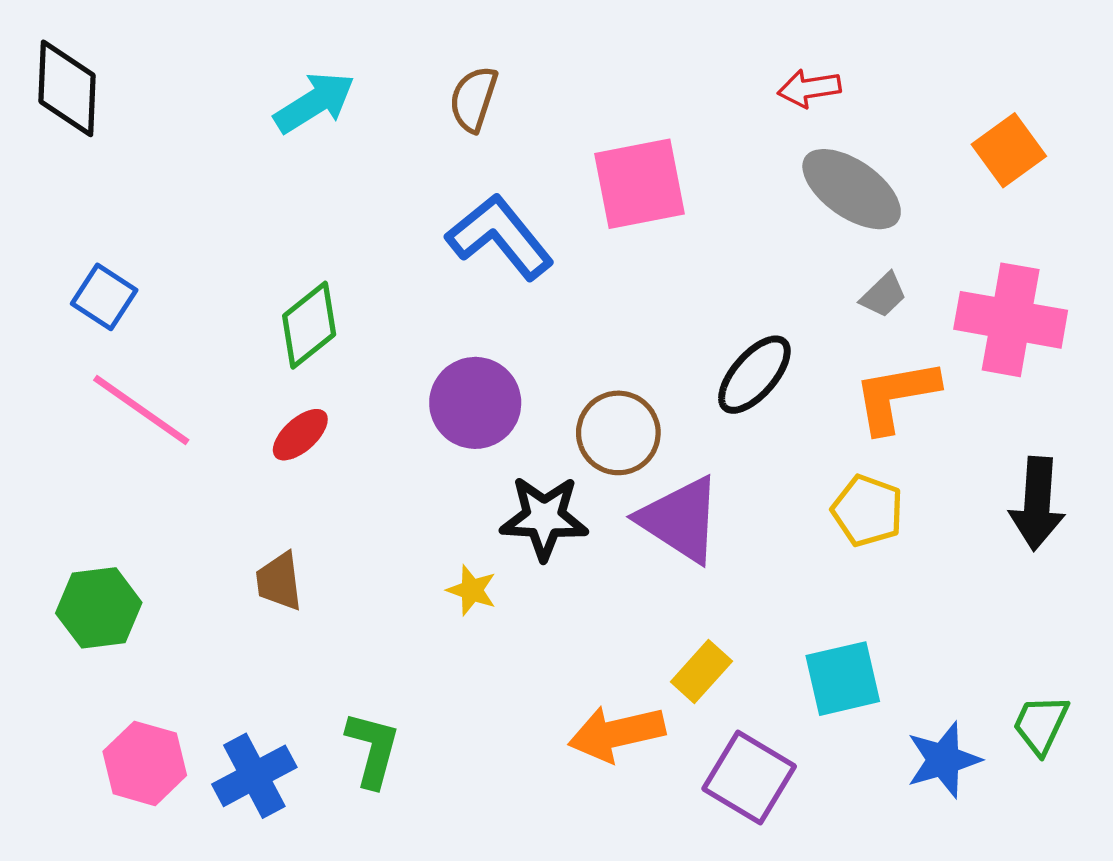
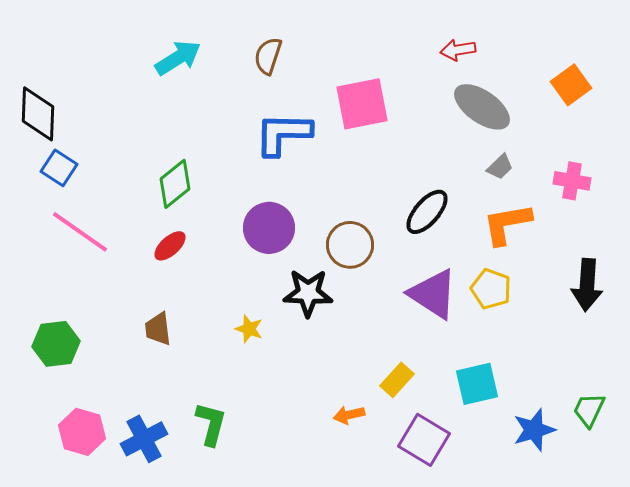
black diamond: (67, 88) -> (38, 114), moved
blue L-shape: (500, 237) -> (283, 134), turned -50
pink cross: (1011, 320) -> (572, 181), size x0.6
purple triangle: (680, 520) -> (433, 294), moved
yellow star: (472, 590) -> (249, 329), moved
orange arrow: (617, 733) -> (349, 415), size x0.6

